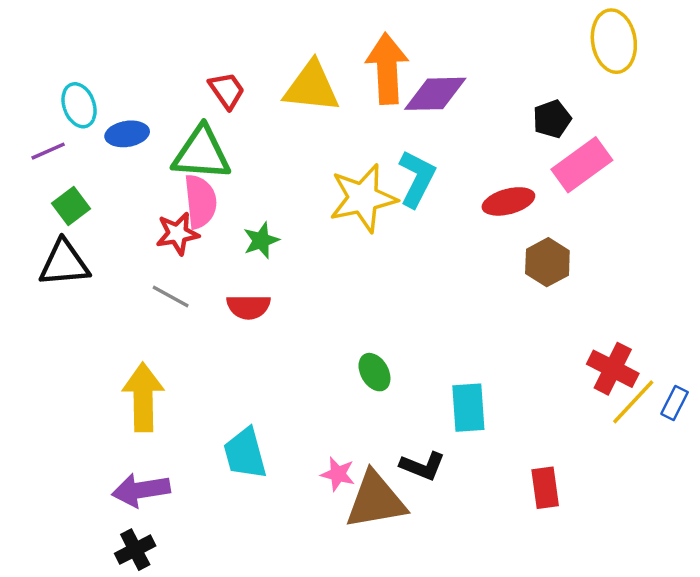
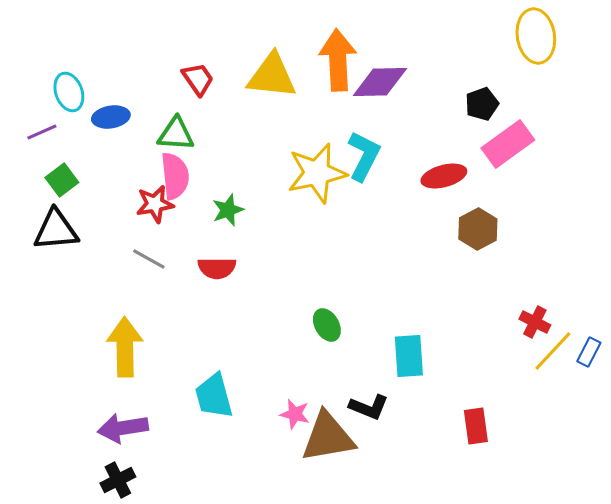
green triangle: (202, 153) -> (176, 134), size x0.7
red cross: (613, 369) -> (535, 322), size x0.7

